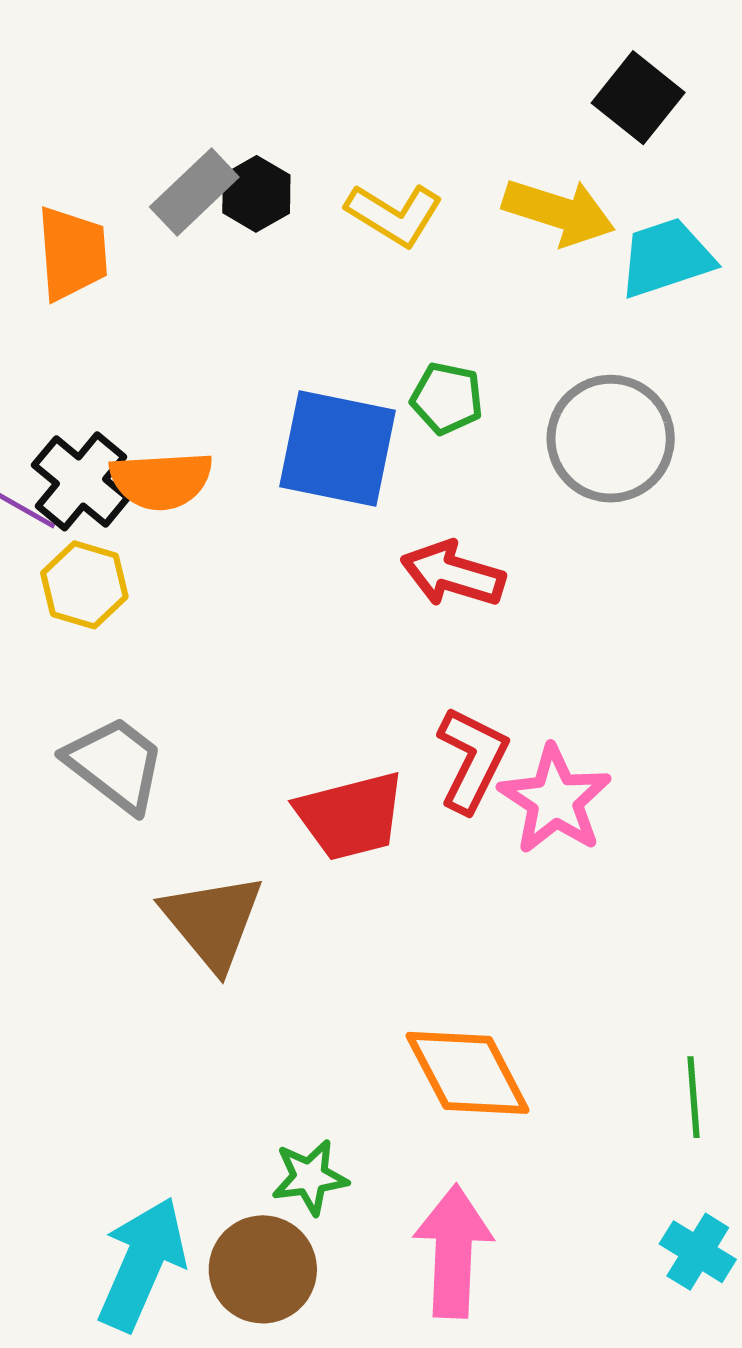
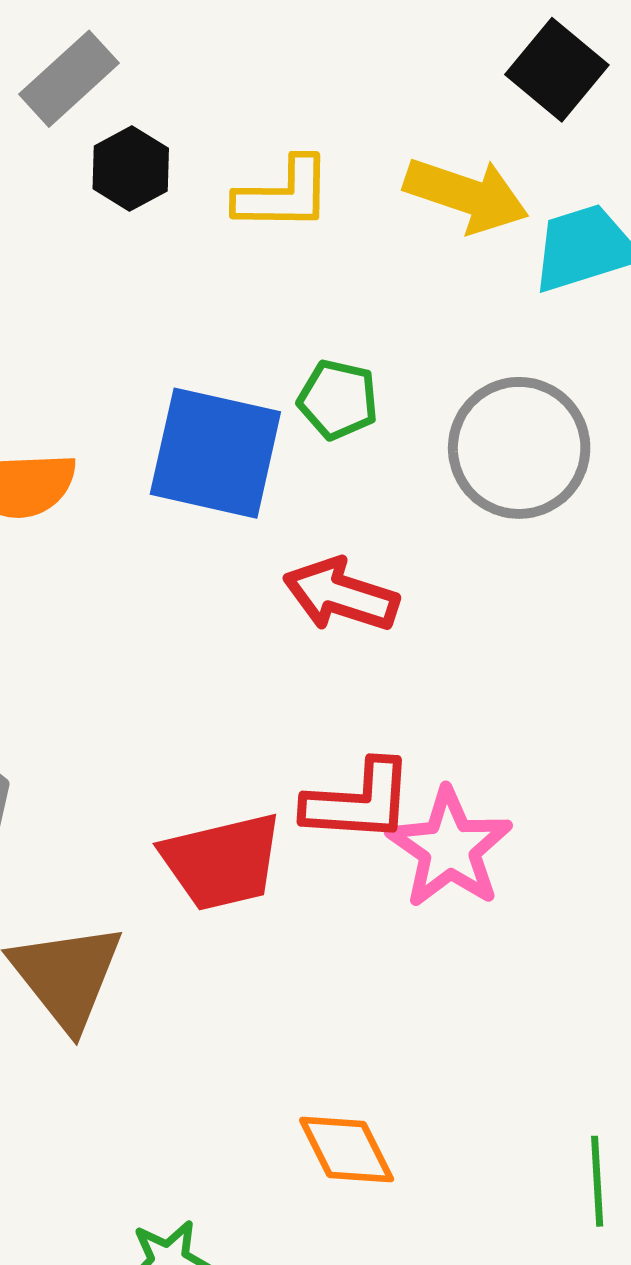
gray rectangle: (194, 192) -> (69, 79), moved
yellow L-shape: (394, 215) -> (284, 194), turned -32
red L-shape: (472, 760) -> (358, 801), turned 66
orange diamond: (468, 1073) -> (347, 1149), size x0.7

